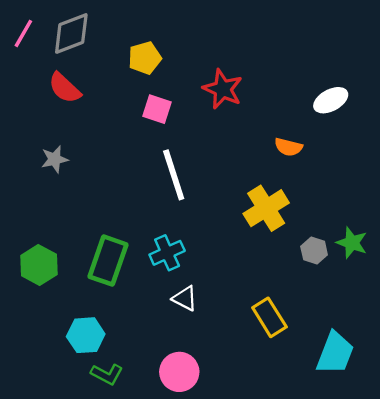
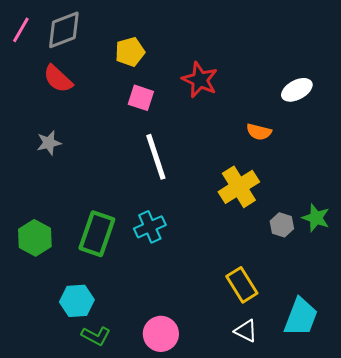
white triangle: (185, 298) -> (246, 331), moved

